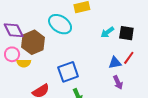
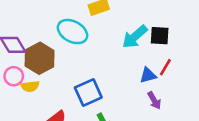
cyan arrow: (107, 32) -> (135, 37), size x1.5

